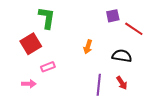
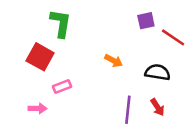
red square: (31, 44) -> (40, 57), turned -30
orange arrow: (88, 47) -> (114, 61), turned -80

